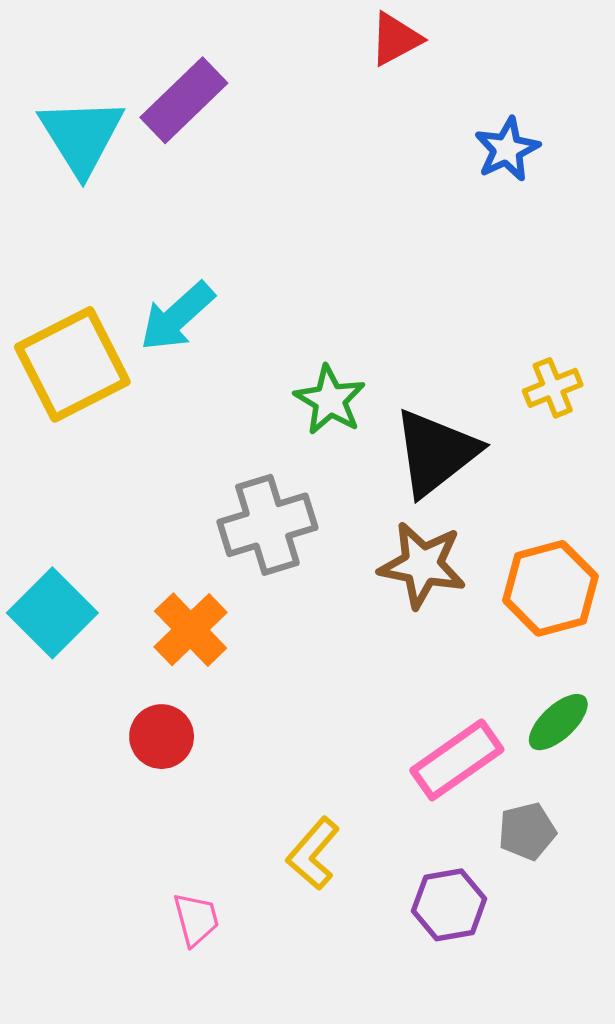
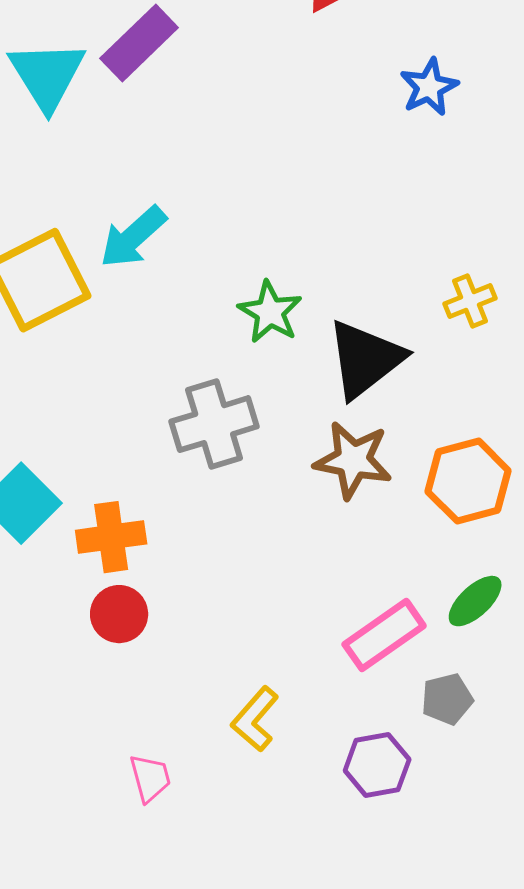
orange cross: (191, 630) -> (111, 537), moved, turned 36

